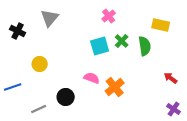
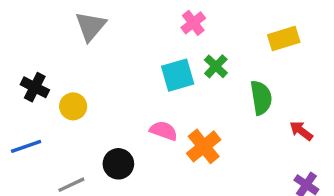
yellow rectangle: (161, 25) -> (284, 38), turned -30
black cross: (18, 31) -> (35, 87), moved
green semicircle: (145, 46) -> (261, 98), moved

